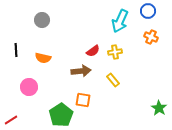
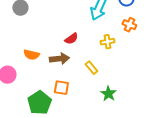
yellow cross: (115, 52) -> (107, 42), moved
orange semicircle: (43, 58) -> (31, 55), moved
green star: (159, 108) -> (108, 94), moved

